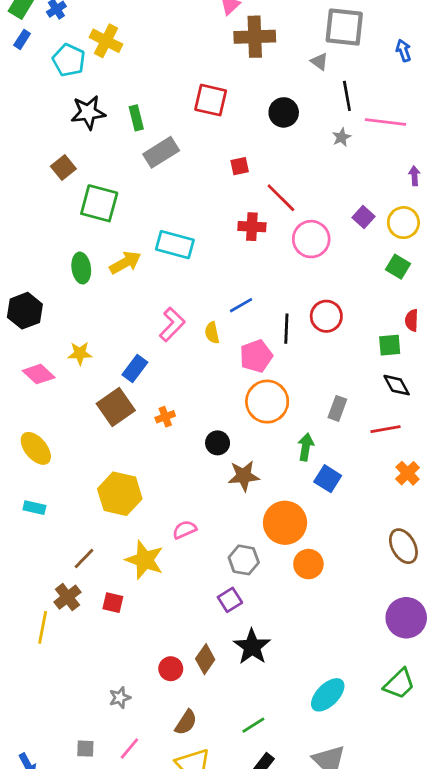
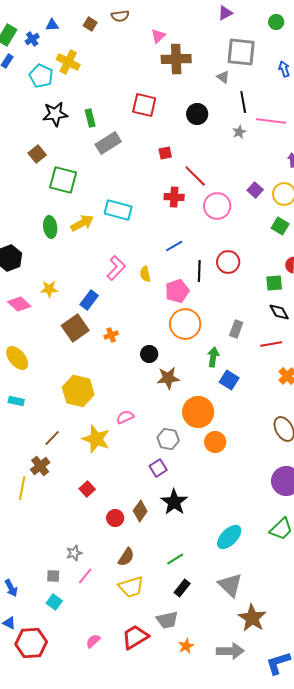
blue line: (241, 305) -> (174, 246), moved
red square: (113, 603) -> (87, 489), moved, turned 35
gray star: (120, 698) -> (74, 553), moved

